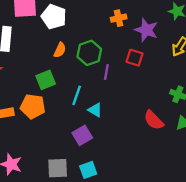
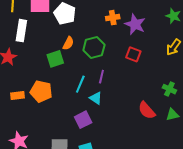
orange cross: (119, 18) -> (113, 18), moved
purple star: (146, 30) -> (135, 24), moved
purple line: (106, 72) -> (101, 77), moved
green square: (46, 80) -> (55, 59), moved

